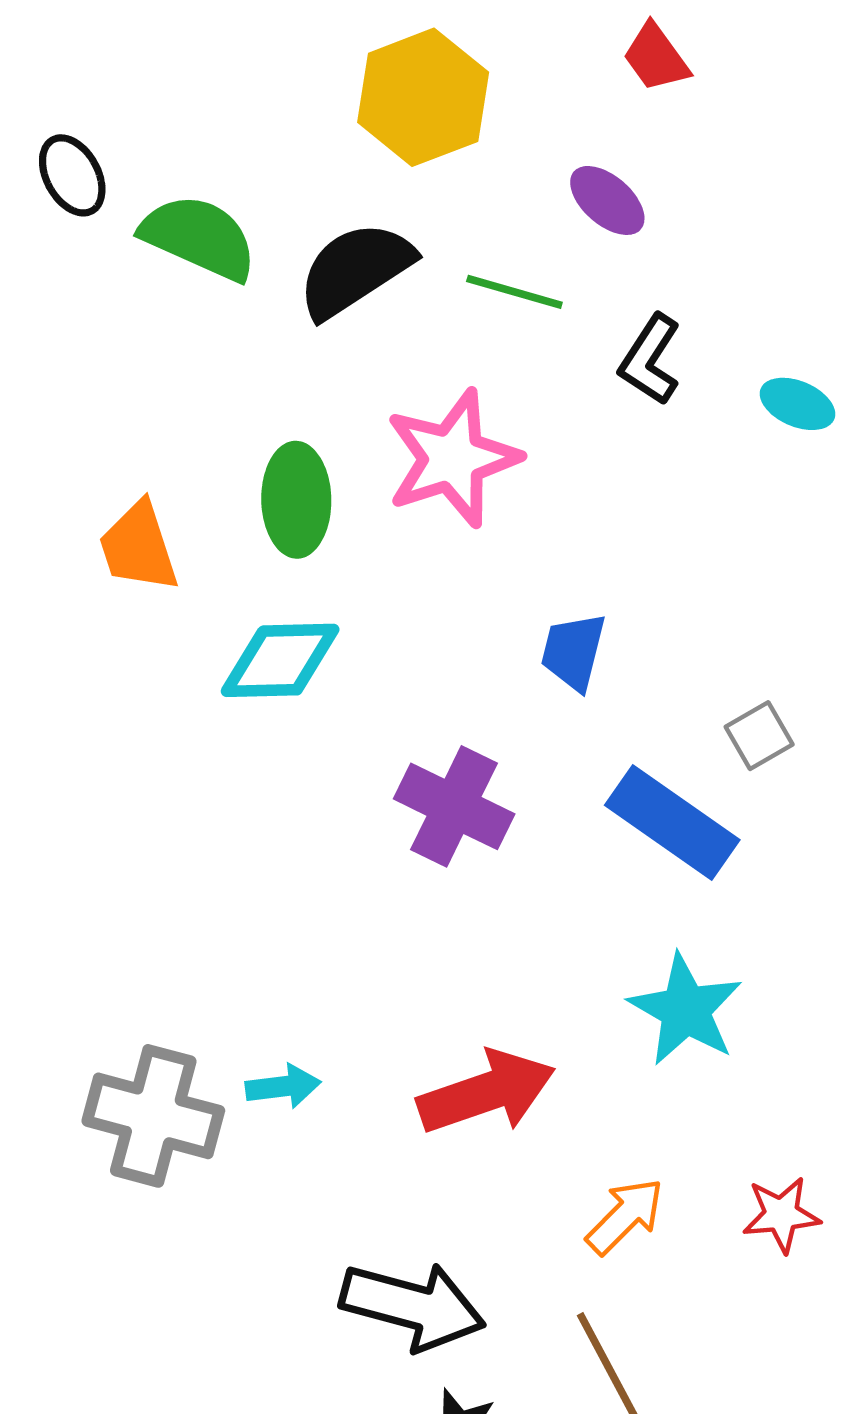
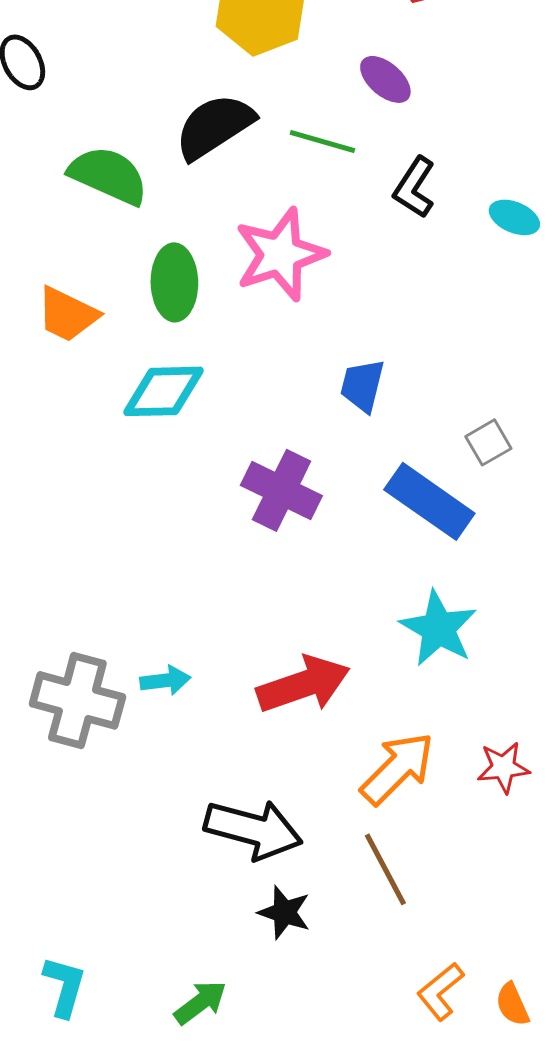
green semicircle: (199, 237) -> (108, 175), moved
orange trapezoid: (139, 547) -> (67, 314), turned -46
orange arrow: (625, 1216) -> (397, 768), size x1.4

